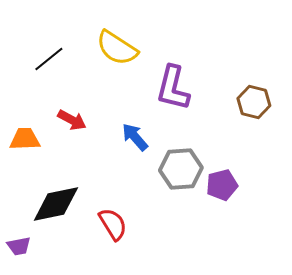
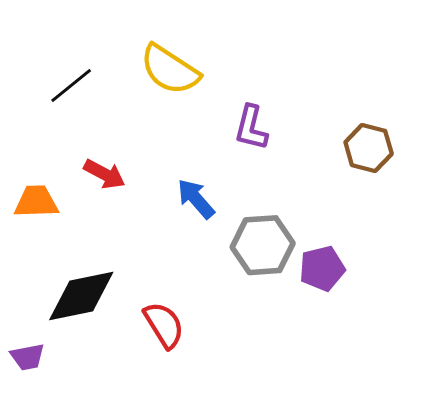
purple L-shape: (173, 88) -> (251, 128), size x0.7

